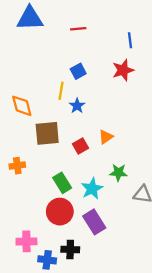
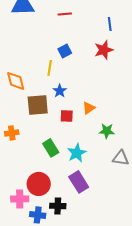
blue star: (77, 106) -> (60, 91), moved
red square: (80, 146) -> (67, 116), turned 32
green star: (118, 172) -> (107, 131), moved
red circle: (60, 212) -> (39, 184), moved

